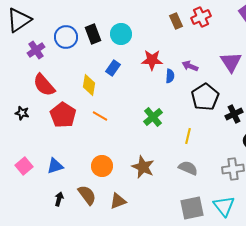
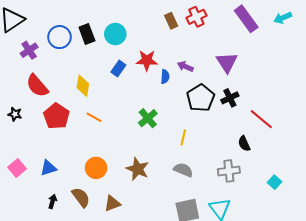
blue rectangle: (113, 68) -> (118, 69), moved
black cross: (234, 114) -> (230, 98), moved

